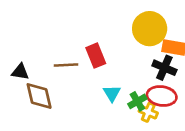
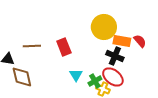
brown line: (66, 65) -> (32, 46), moved
red ellipse: (162, 96) -> (113, 77), turned 30

